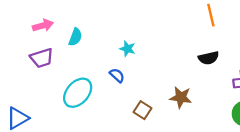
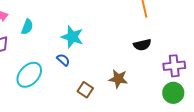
cyan star: (127, 49) -> (72, 37), size x1.6

